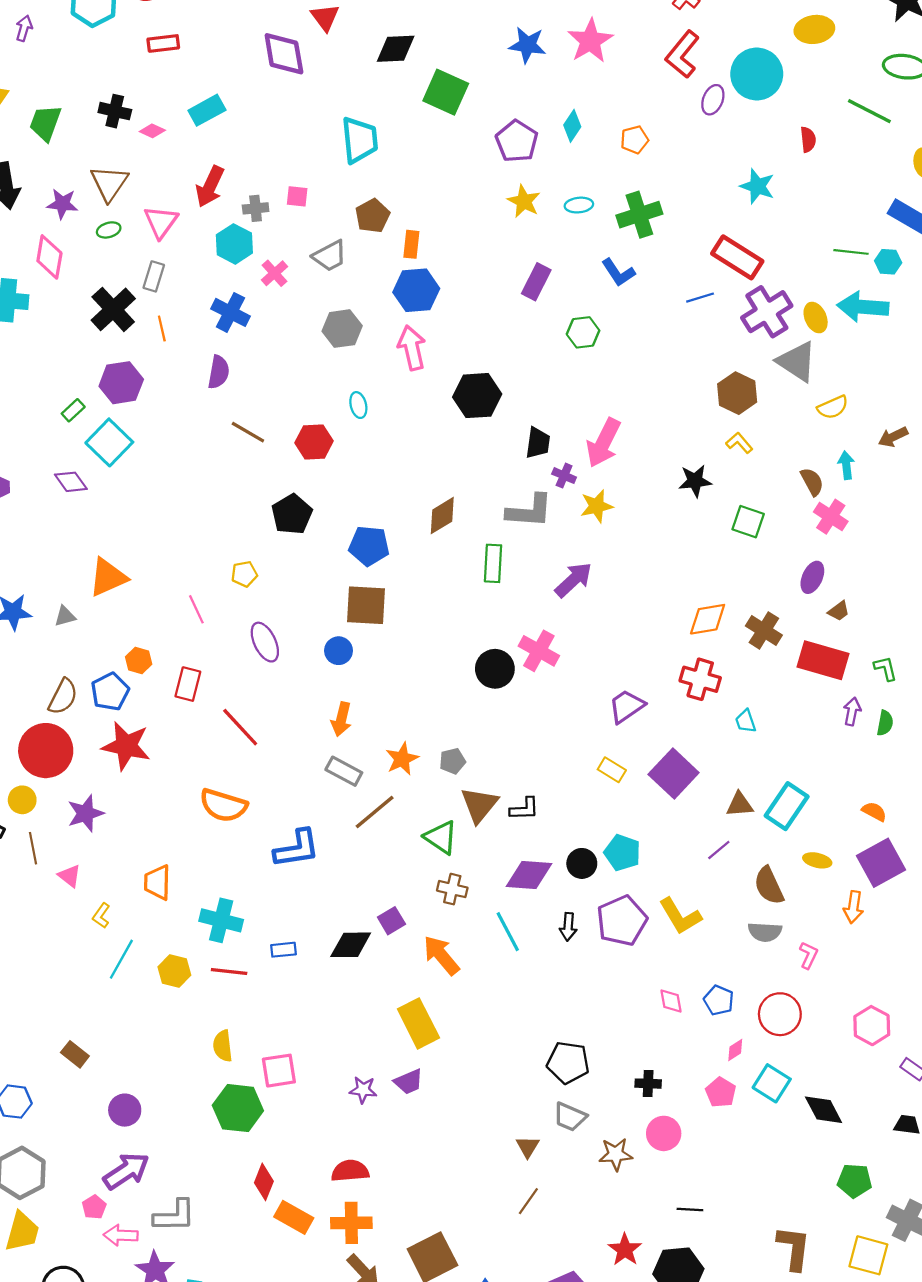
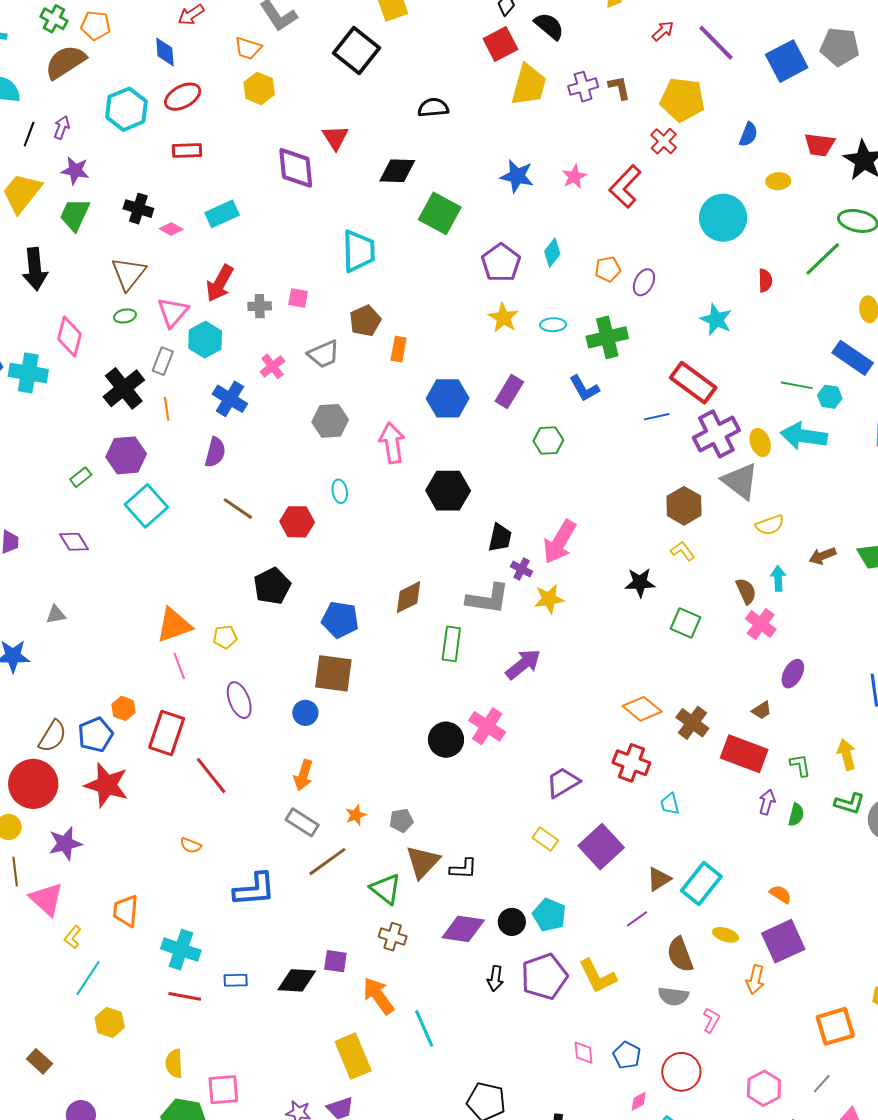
yellow ellipse: (814, 29) -> (778, 181), size x0.7
pink star: (590, 41) -> (574, 177), size x0.6
red L-shape: (682, 54) -> (625, 186), moved
purple ellipse: (713, 100) -> (644, 282), moved
green line: (869, 111) -> (823, 259), turned -75
purple star: (62, 204) -> (75, 171), moved
cyan hexagon: (234, 244) -> (205, 340), moved
blue hexagon: (416, 290) -> (448, 398), moved
cyan square: (109, 442) -> (146, 506), moved
orange triangle: (108, 577) -> (174, 625), moved
purple ellipse: (812, 577) -> (793, 674), moved
gray triangle: (65, 616) -> (56, 615), moved
orange diamond: (708, 619) -> (642, 709), turned 45
red rectangle: (188, 684) -> (167, 733), size x1.4
orange star: (402, 759) -> (356, 815), size x0.7
orange semicircle: (223, 805) -> (191, 845), size x0.5
brown triangle: (740, 805) -> (659, 879), turned -32
pink triangle: (70, 876) -> (47, 899), size x1.6
purple square: (391, 921) -> (335, 961), turned 35
cyan line: (508, 932) -> (424, 1028), moved
yellow hexagon: (174, 971) -> (110, 1023), moved

